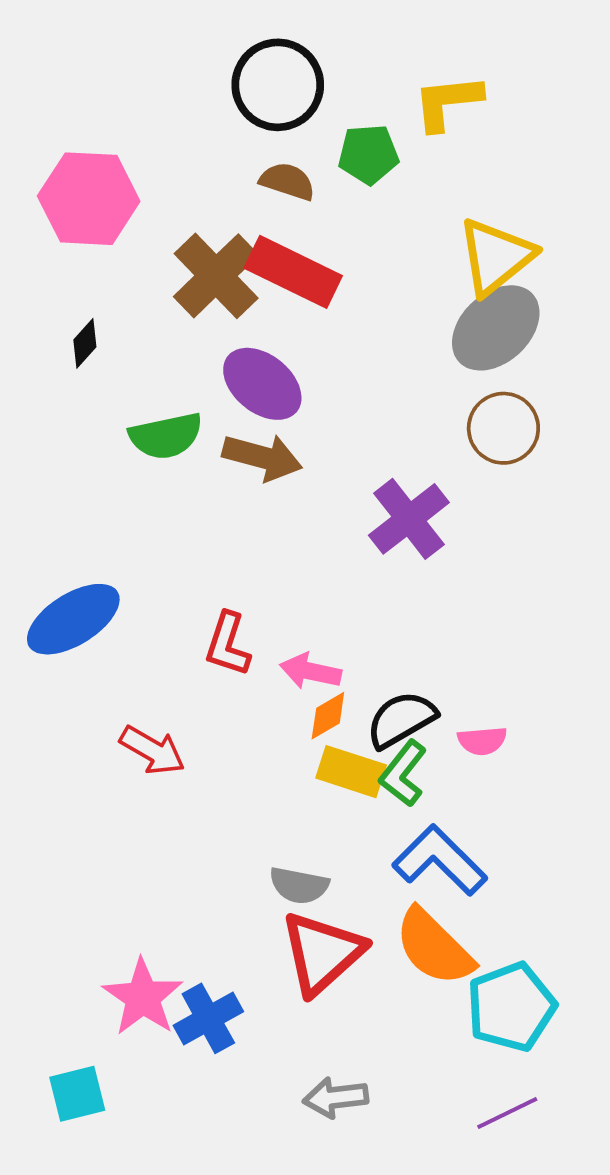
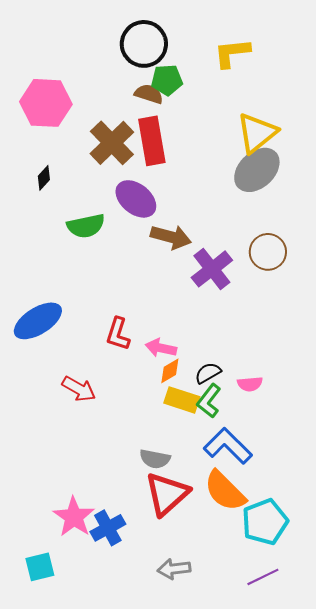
green pentagon: (368, 154) -> (167, 80), moved
red rectangle: (293, 272) -> (152, 141), turned 54
brown circle: (503, 428) -> (268, 252), moved
brown arrow: (262, 457) -> (171, 237), moved
black semicircle: (401, 719) -> (208, 373), size x0.7

